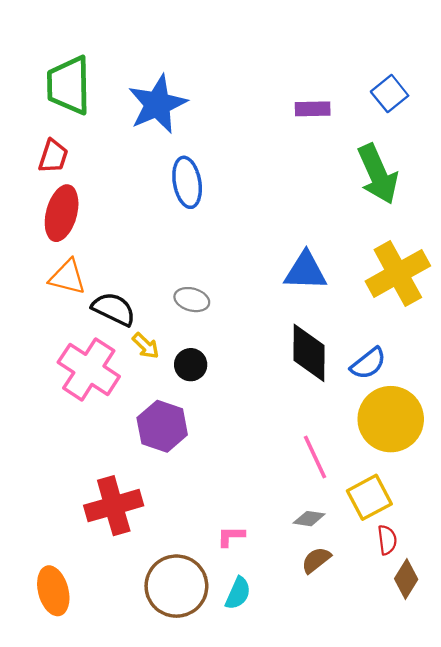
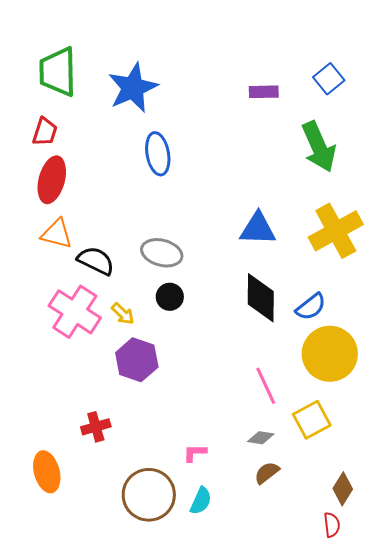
gray ellipse: (192, 300) -> (162, 253), size x1.4
yellow arrow: (146, 346) -> (123, 314), moved
black circle: (191, 365) -> (170, 297), moved
red cross: (114, 506) -> (96, 427), size x0.6
red semicircle: (387, 540) -> (332, 525), moved
orange ellipse: (53, 591) -> (47, 472), moved

